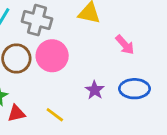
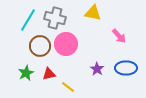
red triangle: (16, 113) -> (49, 74), moved

